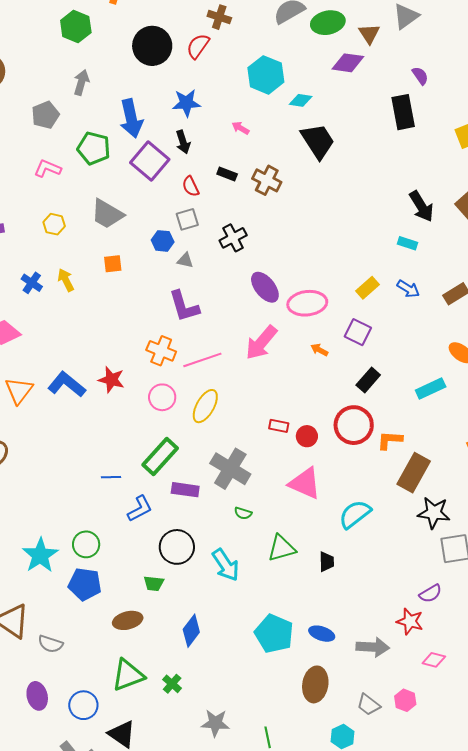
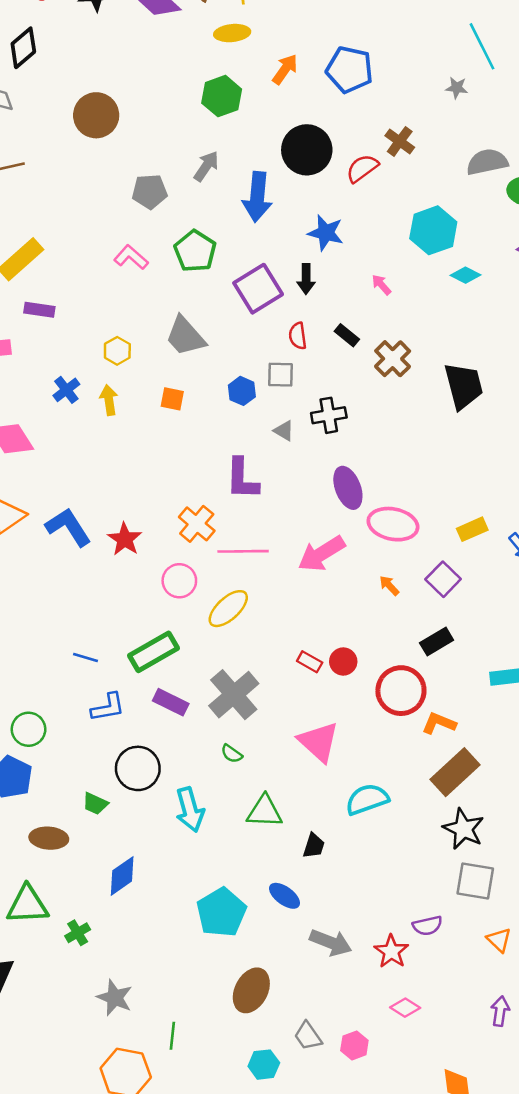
blue arrow: (131, 118) -> (257, 197), moved
black trapezoid: (318, 141) -> (464, 386), moved
yellow hexagon: (54, 224) -> (117, 351), moved
gray triangle: (185, 260) -> (284, 431), moved
red circle: (307, 436) -> (343, 661), moved
blue ellipse: (322, 634) -> (285, 896), moved
gray arrow: (373, 647) -> (331, 943), moved

